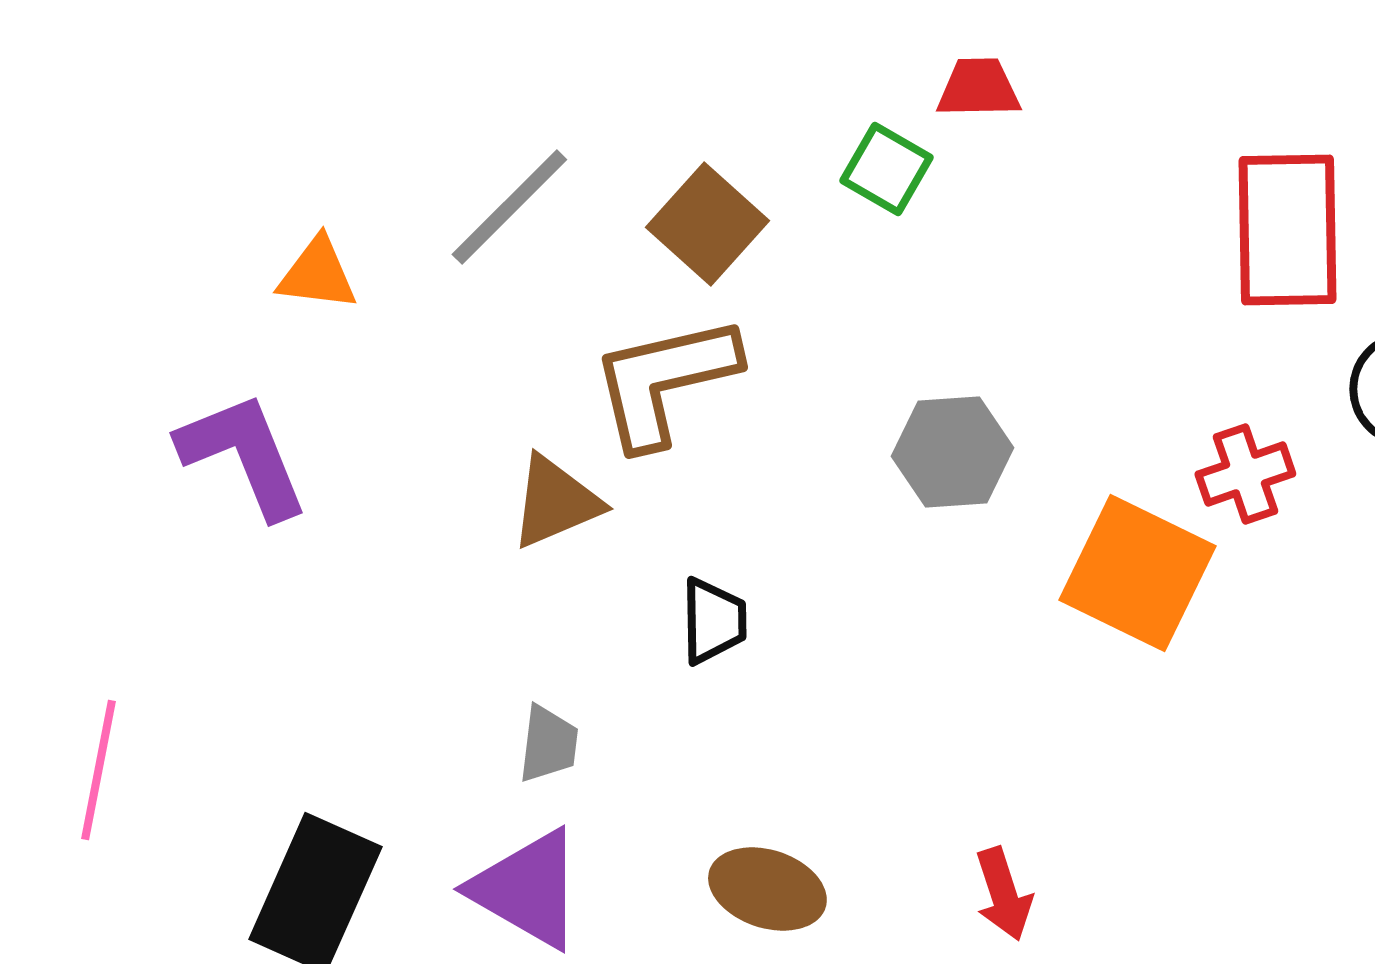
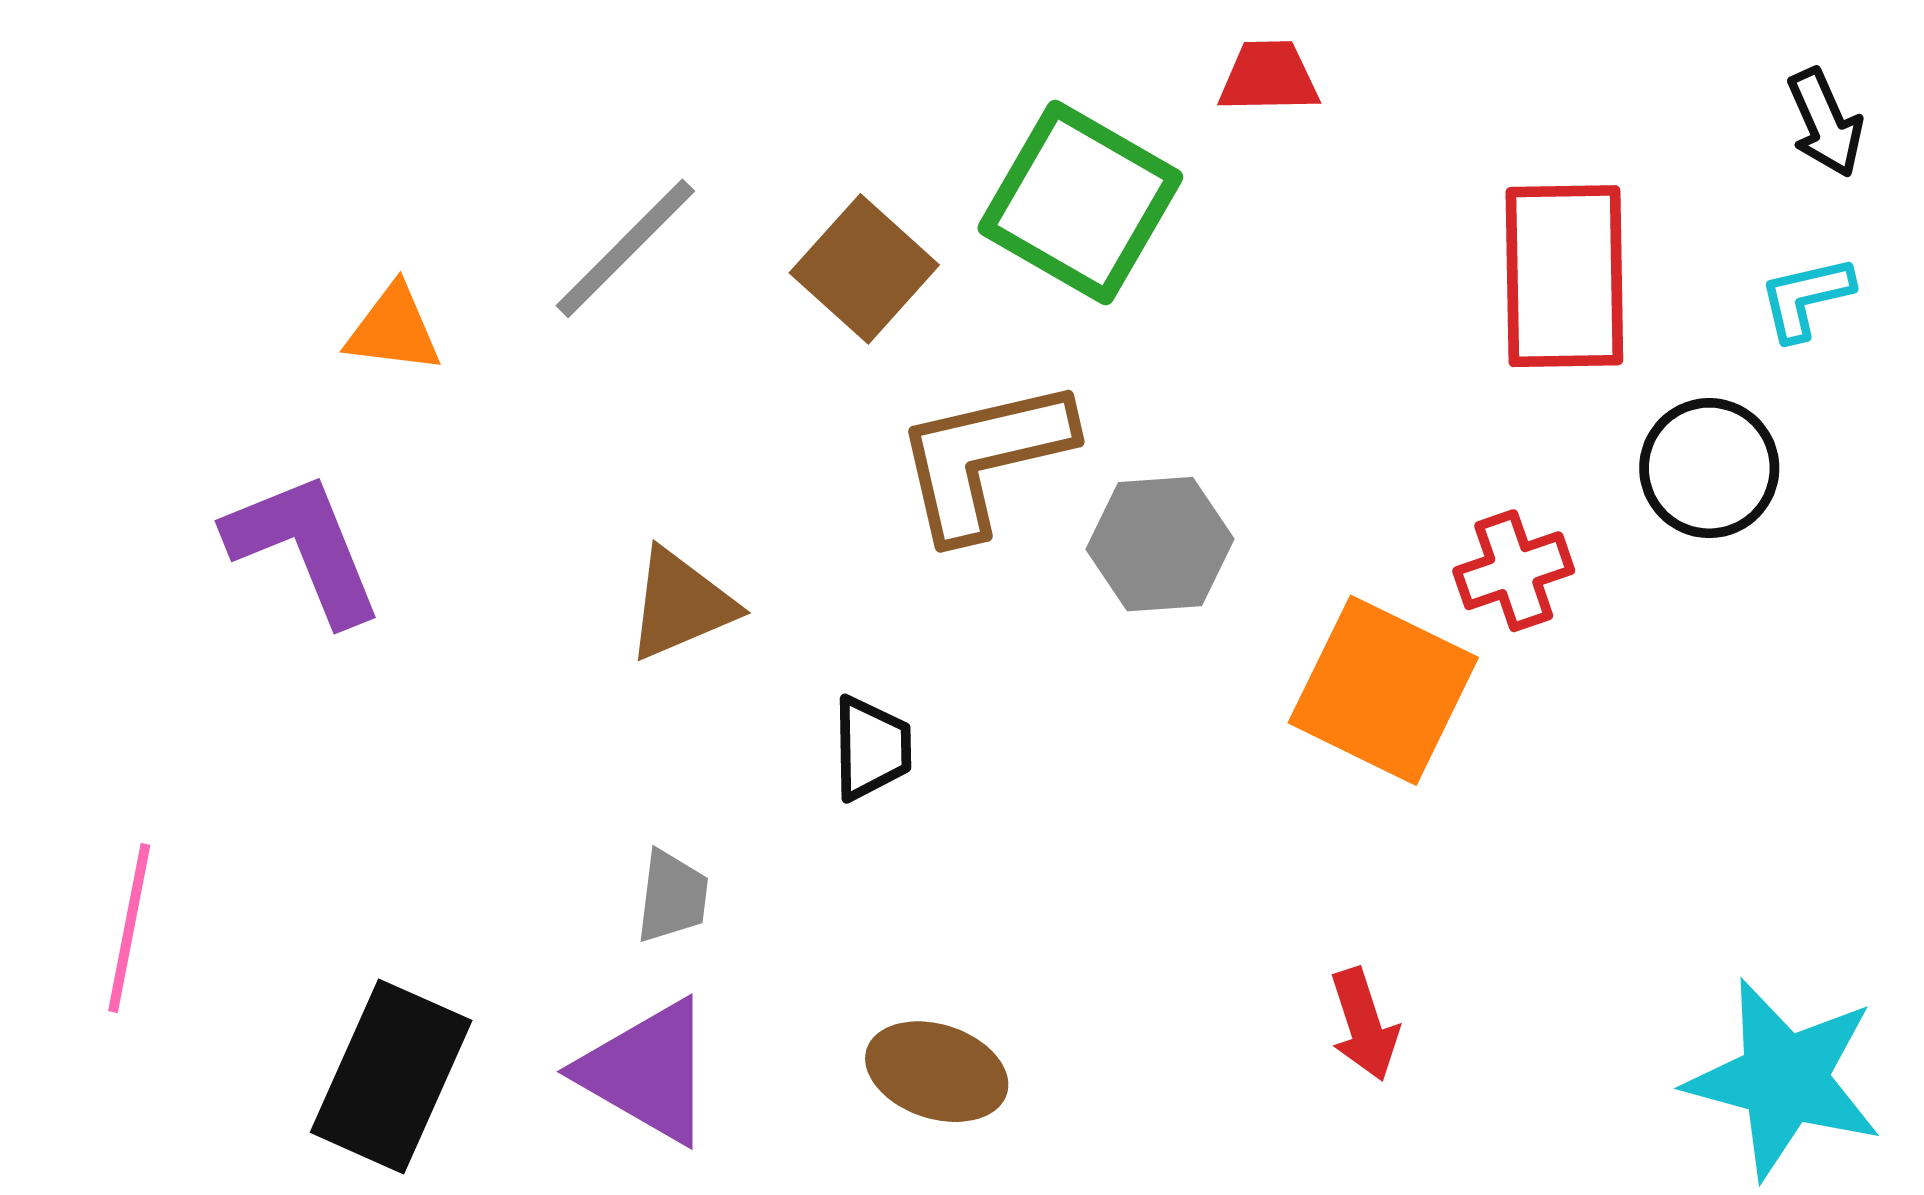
red trapezoid: (978, 88) -> (1269, 77), moved
green square: (886, 169) -> (1080, 203), size x1.8
brown L-shape: (664, 381) -> (984, 458), moved
red arrow: (1003, 894) -> (1364, 1025), moved

